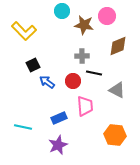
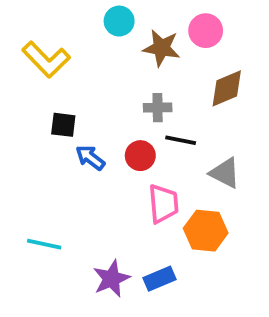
black square: (33, 65) -> (63, 125), turned 32
blue rectangle: (59, 118) -> (159, 279), moved
orange hexagon: (115, 135) -> (206, 231), moved

